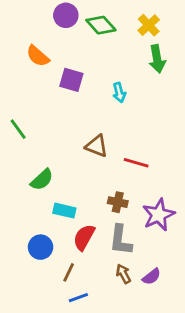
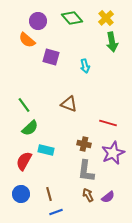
purple circle: (66, 15) -> (38, 21), moved
green line: (18, 129) -> (24, 105), moved
red line: (136, 163) -> (108, 123), moved
red semicircle: (84, 237) -> (24, 161), moved
blue circle: (41, 247) -> (21, 194), moved
brown line: (69, 272) -> (49, 194), turned -40

